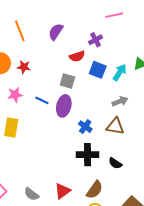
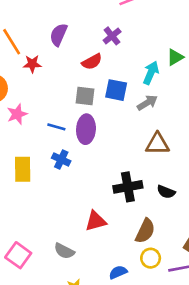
red star: (24, 67) -> (32, 64), moved
blue square: (98, 70) -> (116, 90), moved
pink star: (15, 95) -> (17, 114), moved
gray arrow: (120, 101) -> (147, 103), moved
blue cross: (85, 127) -> (61, 160), moved
red triangle: (63, 191) -> (96, 221), moved, turned 30

